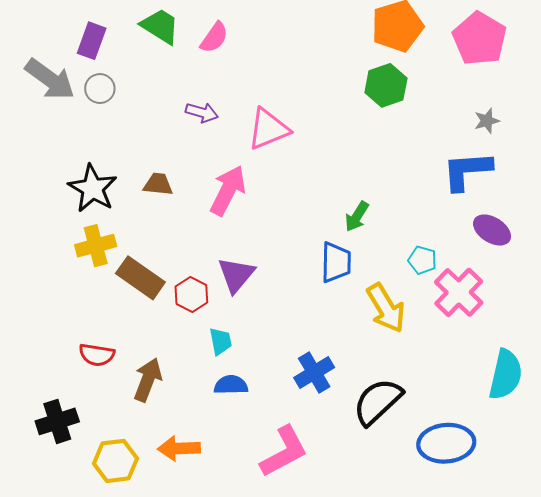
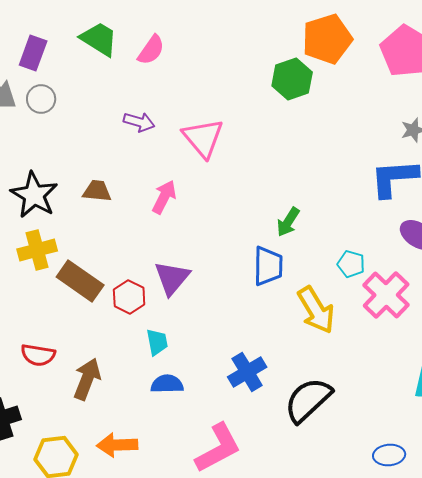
green hexagon: (386, 85) -> (292, 79), moved
pink triangle: (268, 129) -> (203, 138), turned -48
pink arrow: (228, 190) -> (164, 197), size x0.7
blue ellipse: (446, 443) -> (389, 455), moved, size x0.6

